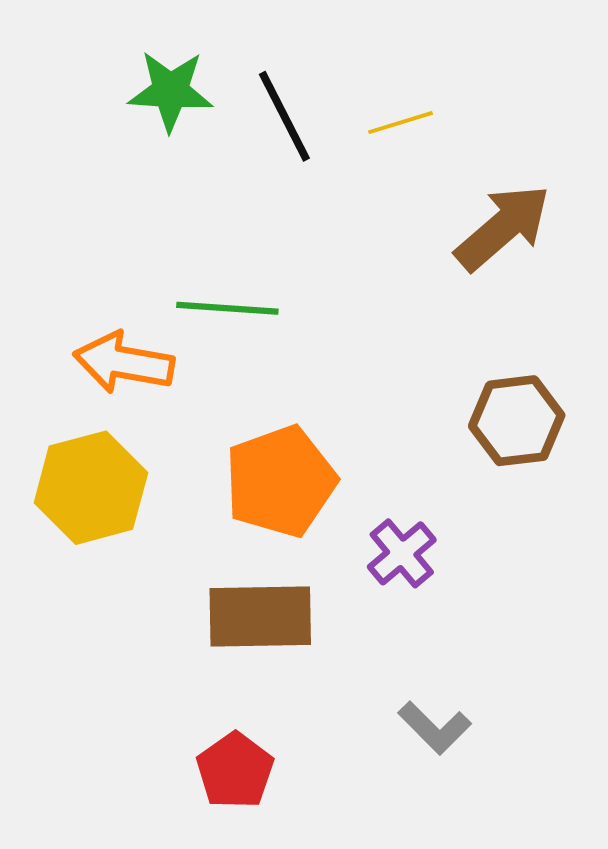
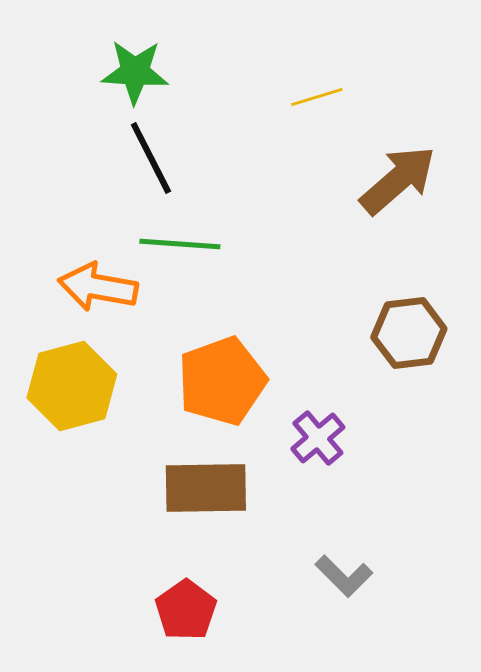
black line: (284, 116) -> (151, 158), moved

